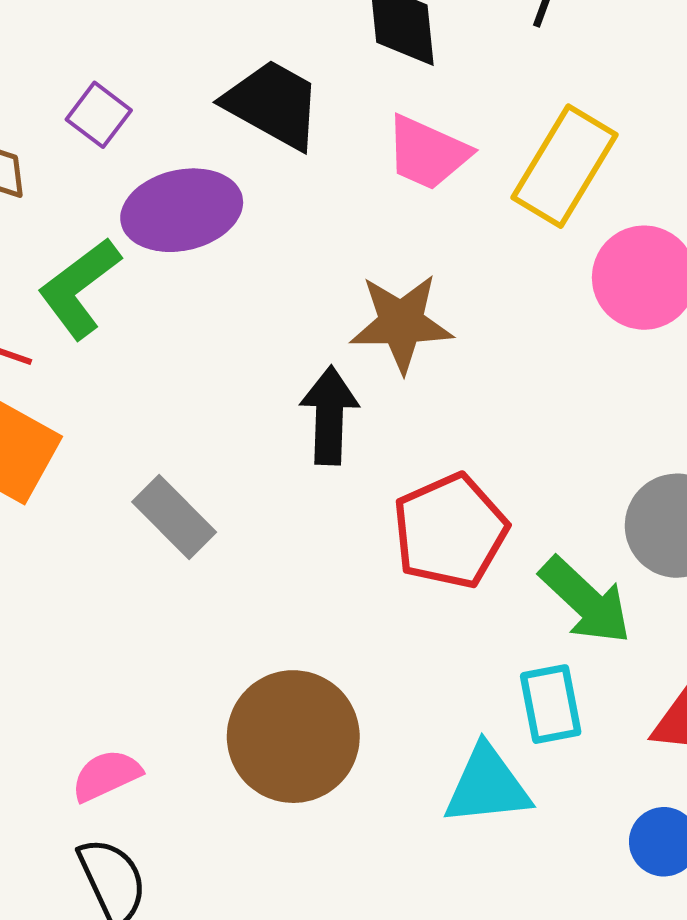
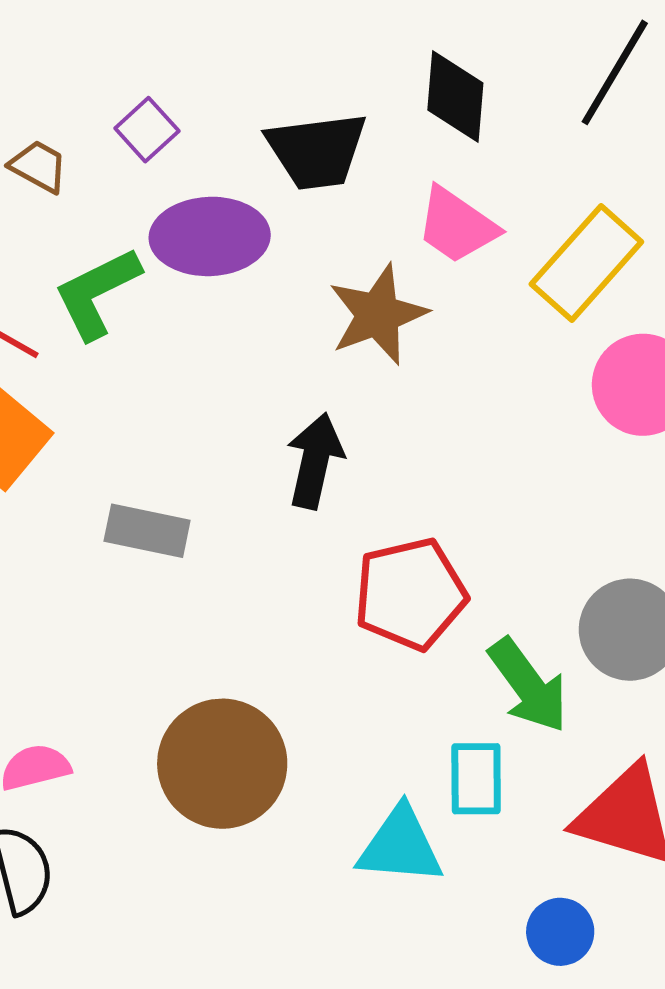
black trapezoid: (273, 104) -> (317, 151), turned 133
brown star: (401, 323) -> (378, 315), moved, turned -30
gray rectangle: (174, 517) -> (147, 531), turned -44

